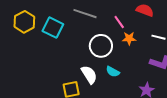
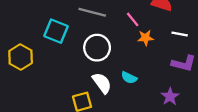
yellow hexagon: (24, 22) -> (21, 57), moved
white circle: (101, 46) -> (97, 48), moved

